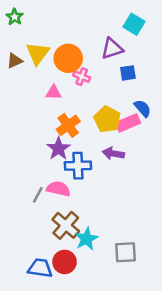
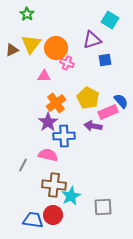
green star: (15, 17) -> (27, 14), moved
blue semicircle: (143, 108) -> (121, 101), moved
pink rectangle: (128, 123) -> (108, 112), moved
gray line: (38, 195) -> (23, 165), moved
brown cross: (66, 225) -> (54, 185), turned -35

